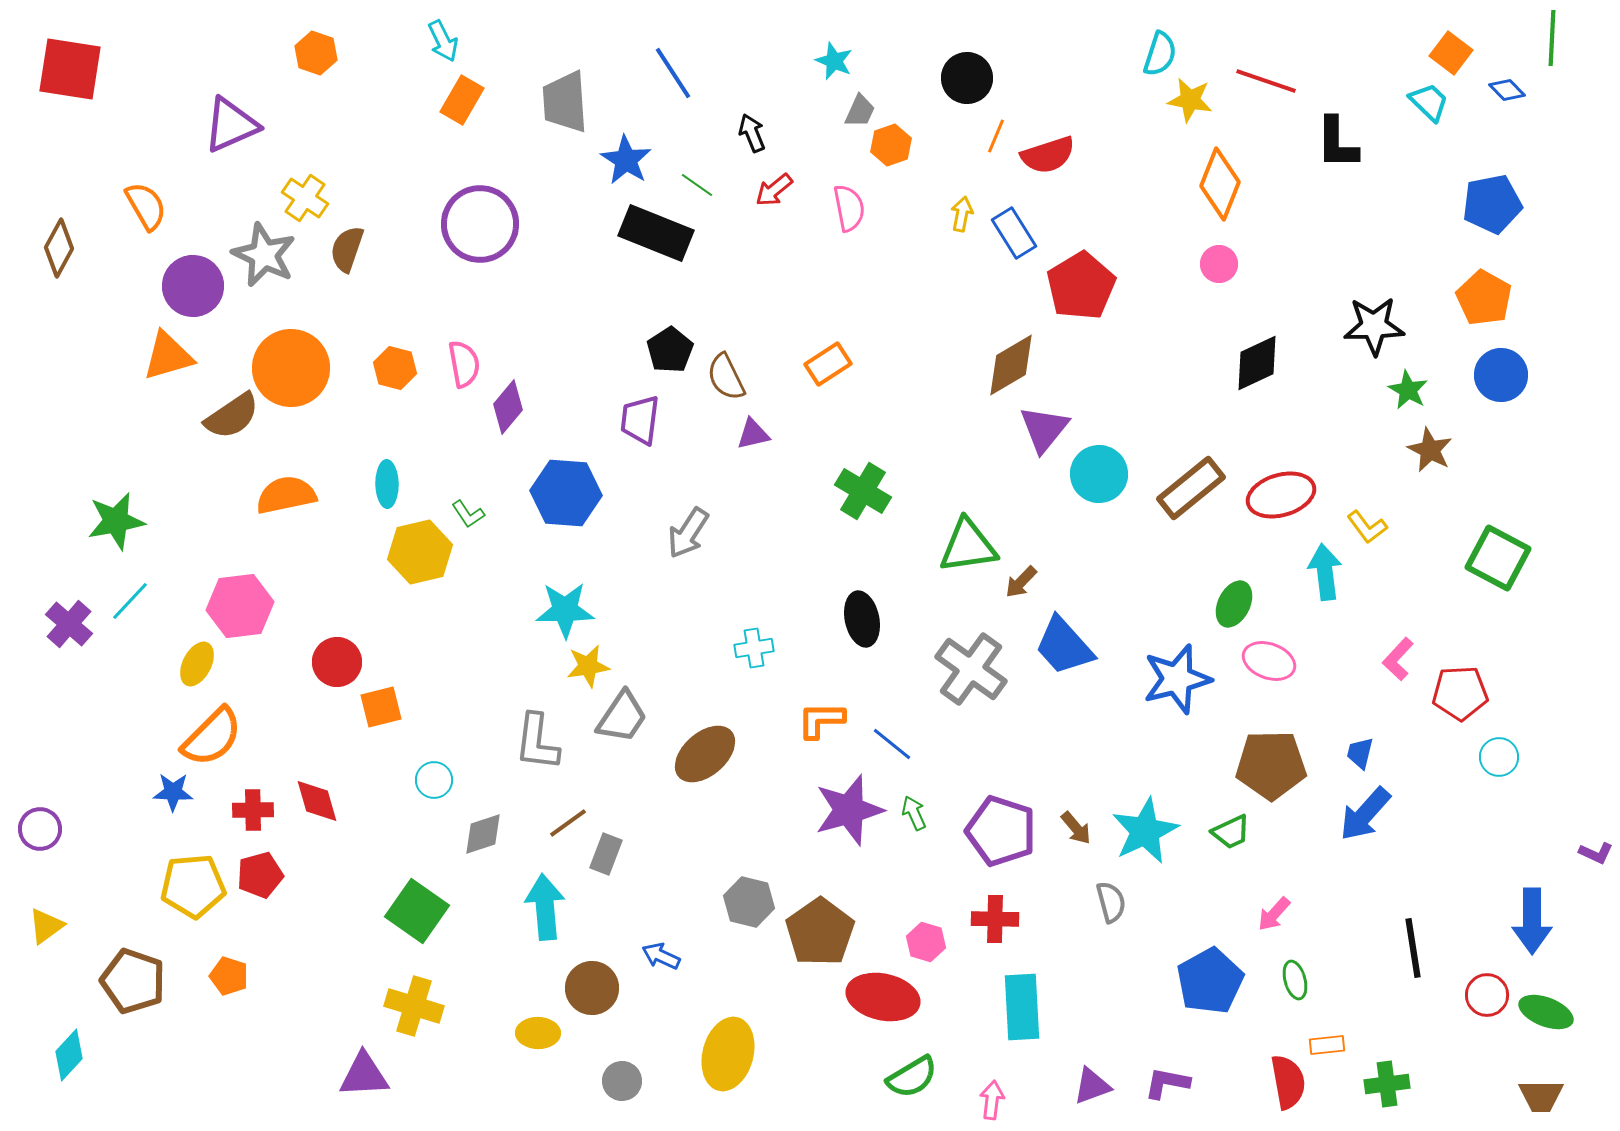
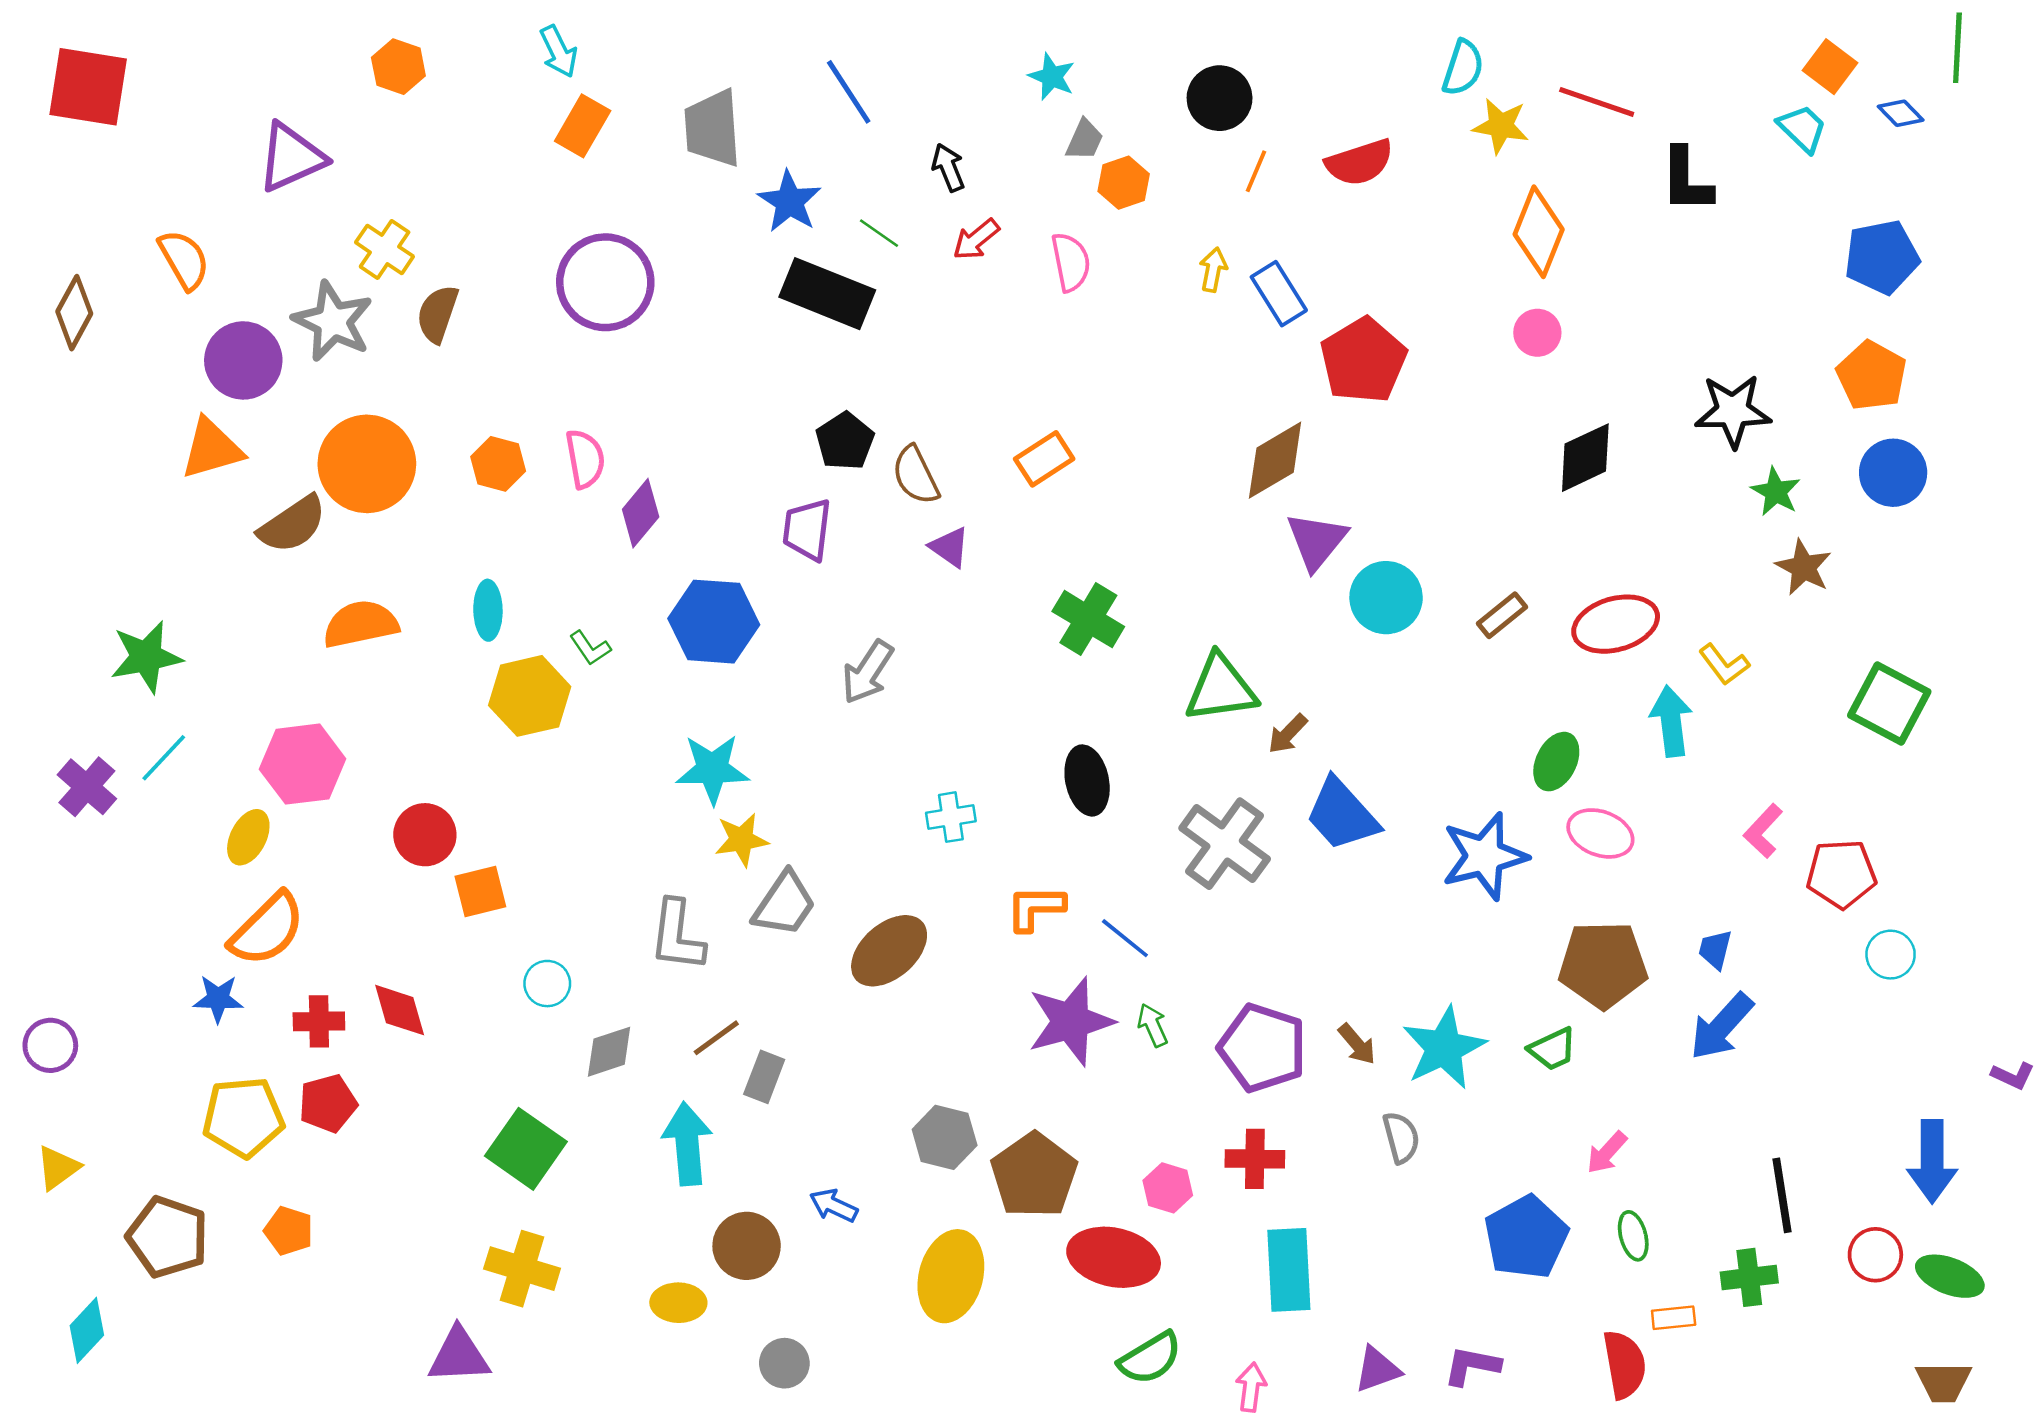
red semicircle: (1048, 155) -> (1360, 162), moved
purple triangle: (753, 434) -> (950, 547), turned 48
brown rectangle: (1191, 488) -> (1502, 615), size x0.6
yellow ellipse: (728, 1054) -> (951, 1276), moved
green cross: (1387, 1084) -> (1749, 1277), moved

